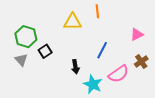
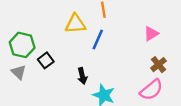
blue line: (102, 50) -> (98, 39), moved
pink semicircle: (119, 74) -> (151, 90), moved

